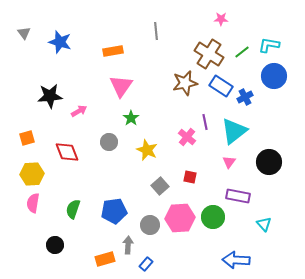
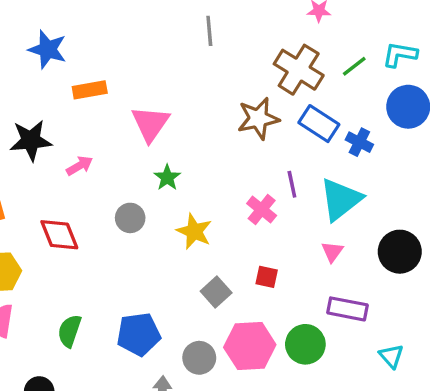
orange rectangle: (113, 51) -> (90, 90), moved
blue cross: (245, 97) -> (359, 142), turned -35

